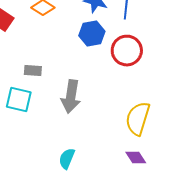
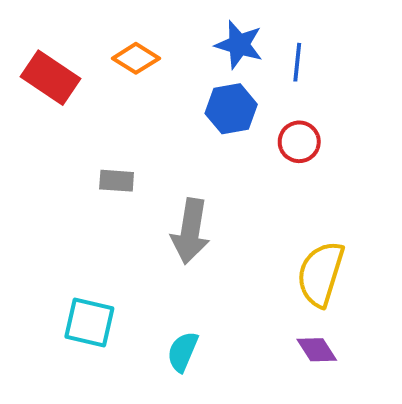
red circle: (127, 51) -> (299, 142), size x0.7
cyan square: (19, 100) -> (89, 323), moved

